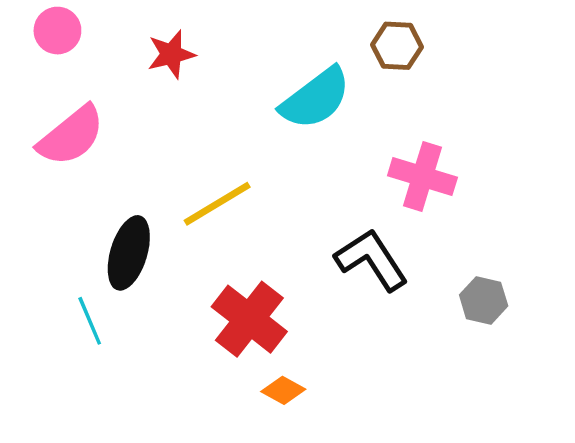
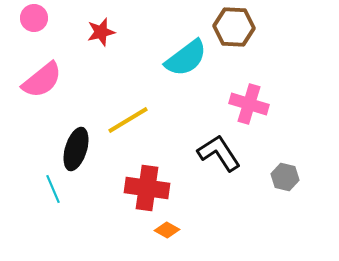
brown hexagon: (397, 46) -> (234, 27), size x1.4
red cross: (249, 319) -> (147, 188), turned -30

